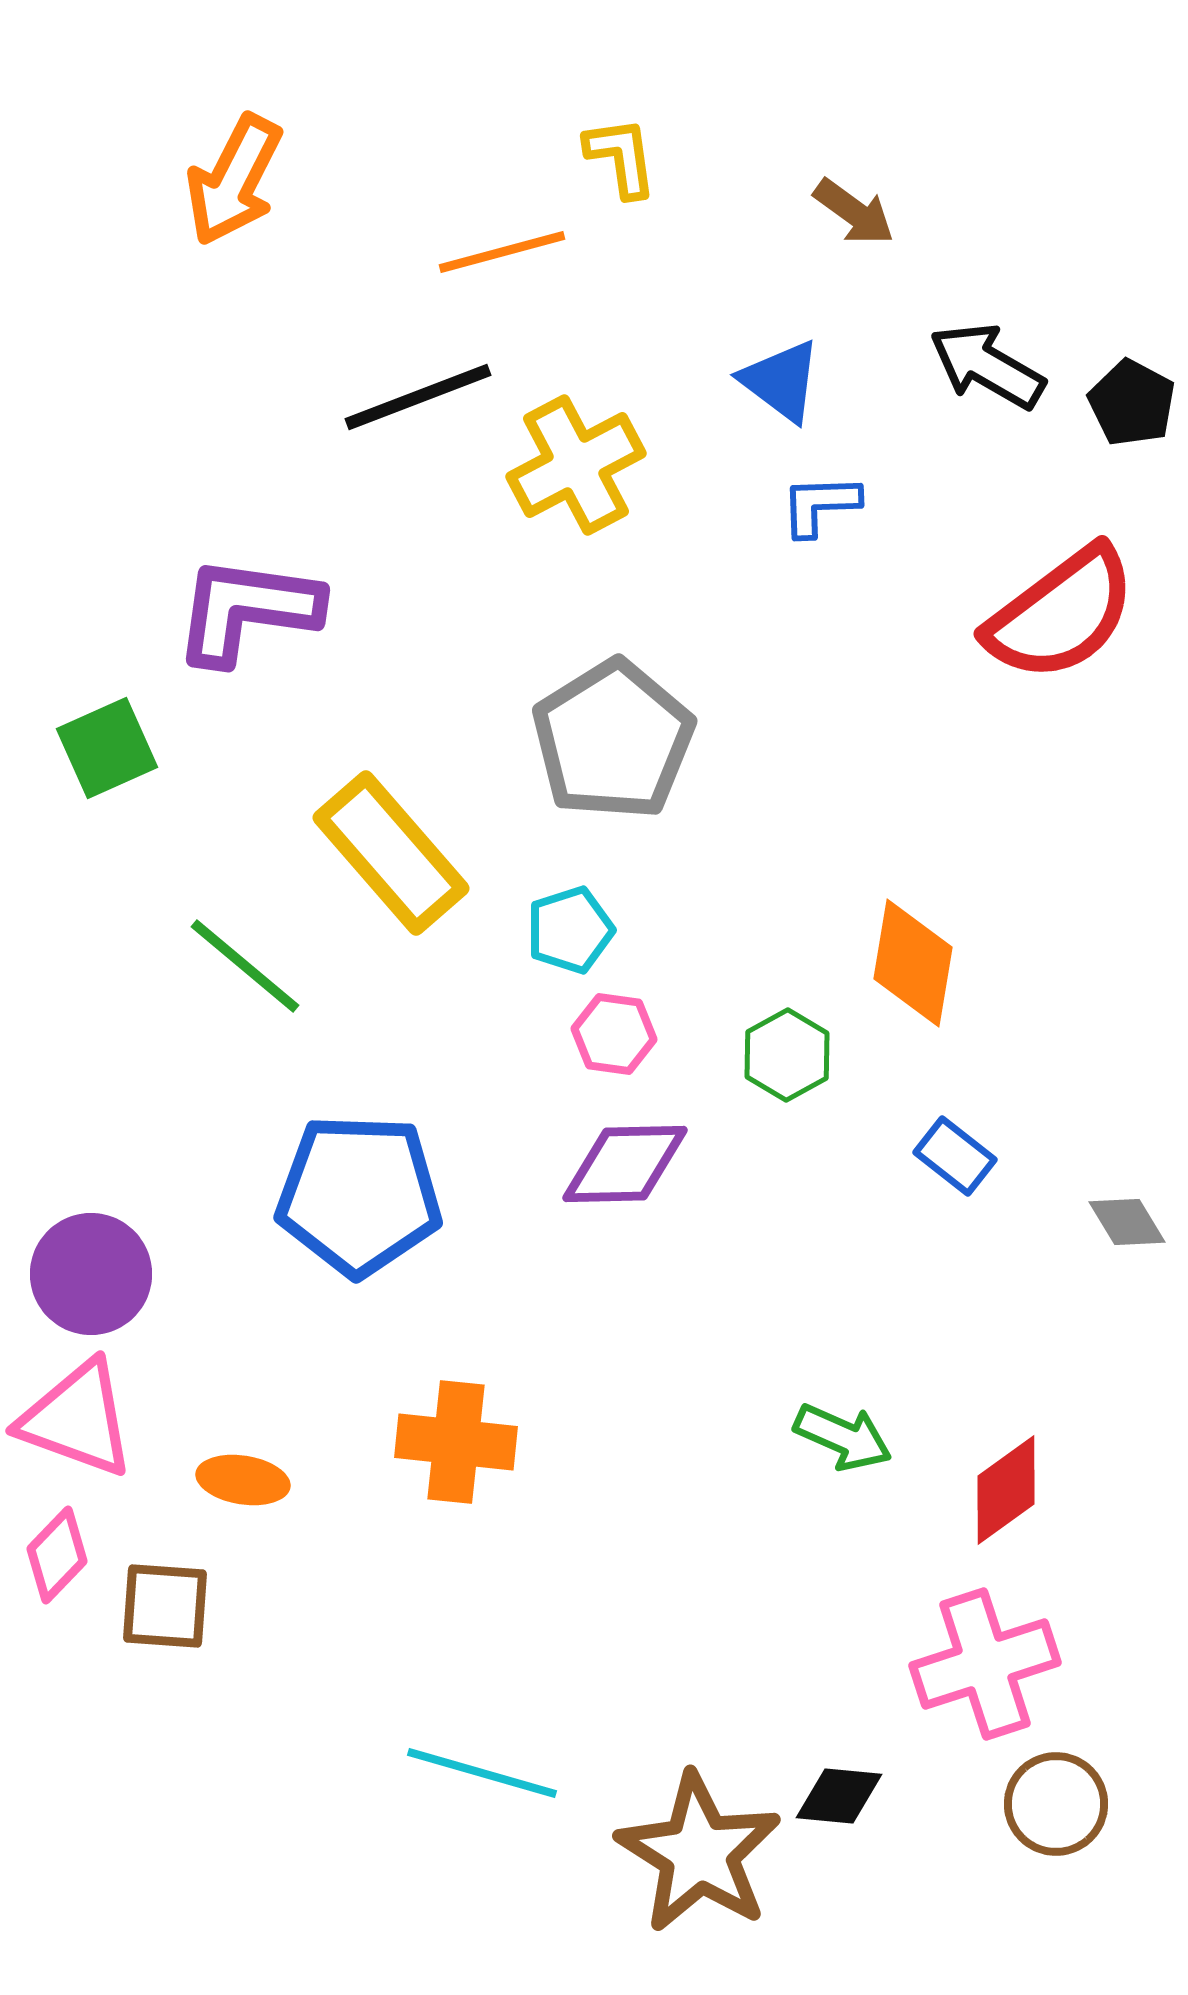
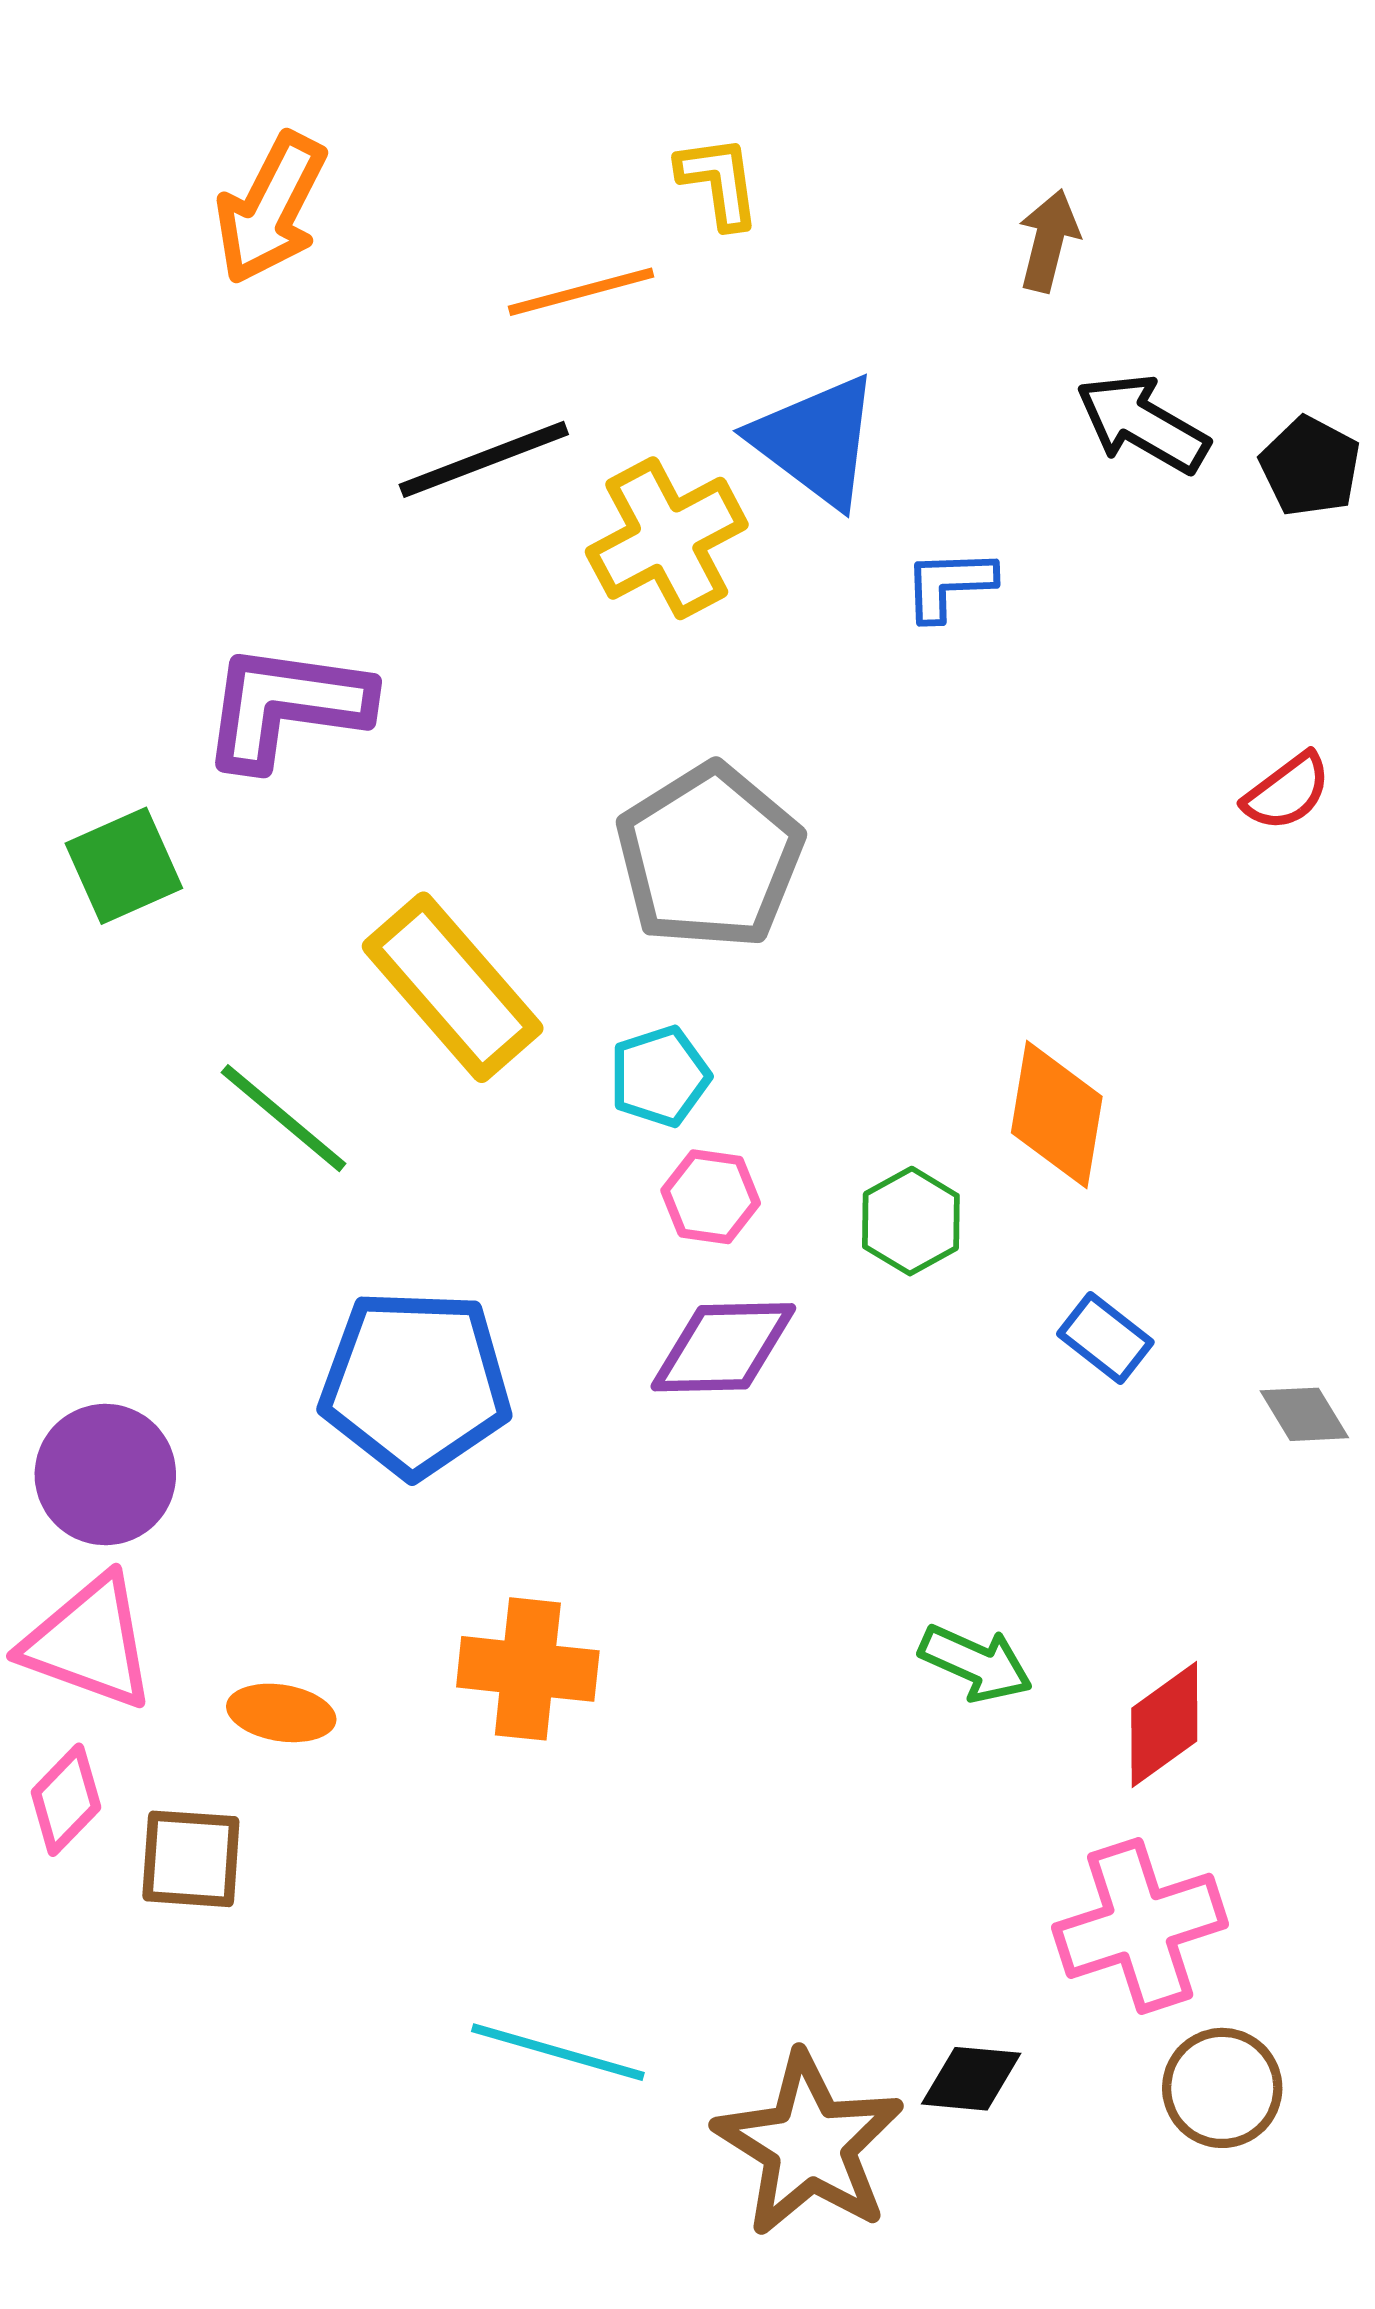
brown arrow: (854, 212) -> (1049, 241), moved, turned -112
blue triangle: (781, 381) -> (816, 441), moved, size x1.4
red semicircle: (1061, 614) -> (1287, 792), moved, size x0.5

